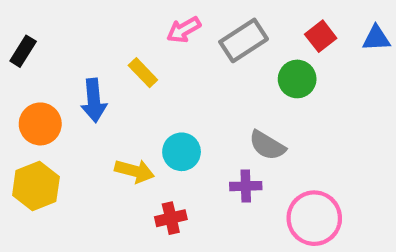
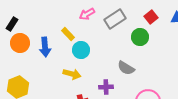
orange circle: (40, 124) -> (20, 43), moved
cyan circle: (182, 152) -> (81, 50), moved
yellow arrow: (134, 171) -> (72, 74), moved
purple cross: (246, 186) -> (106, 87), moved

